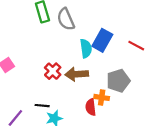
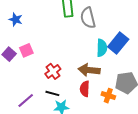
red cross: (53, 71) -> (53, 71), moved
red semicircle: (91, 107) -> (85, 89), moved

